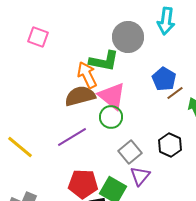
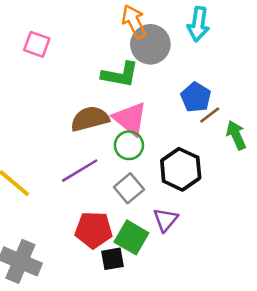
orange arrow: (87, 75) -> (134, 22), moved
black hexagon: (170, 145) -> (181, 169), moved, size x1.4
gray square: (130, 152) -> (129, 188), moved

